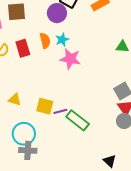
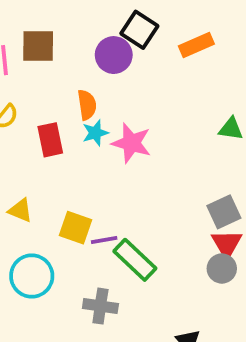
cyan star: (62, 40) -> (95, 133), moved
red rectangle: (23, 48) -> (50, 140), moved
gray cross: (28, 150) -> (100, 306), moved

